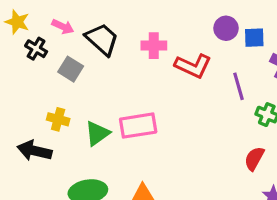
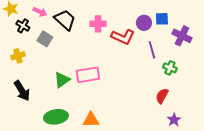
purple circle: (226, 28) -> (144, 23), moved
yellow cross: (58, 119) -> (18, 56), moved, turned -32
black arrow: (35, 151) -> (22, 91), turned -135

